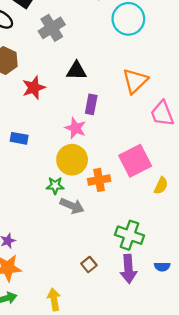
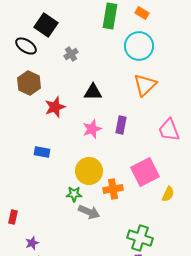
gray cross: (52, 28) -> (71, 54), size x0.6
orange triangle: (135, 81) -> (145, 85), moved
purple rectangle: (91, 104) -> (121, 125), moved
pink star: (75, 128) -> (92, 129), moved, turned 30

